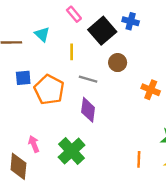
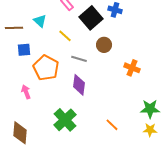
yellow line: (72, 52) -> (65, 36), turned -48
blue square: (23, 78) -> (24, 50), moved
pink arrow: (34, 144) -> (26, 92), moved
orange line: (139, 159) -> (112, 125), moved, turned -48

